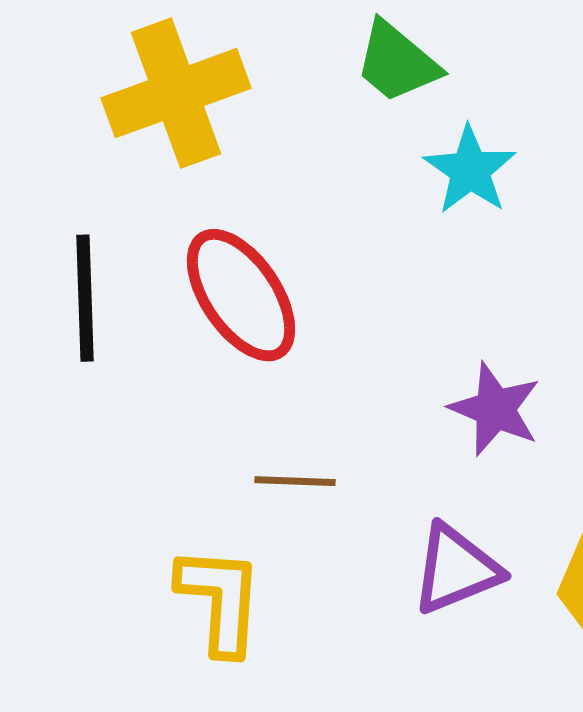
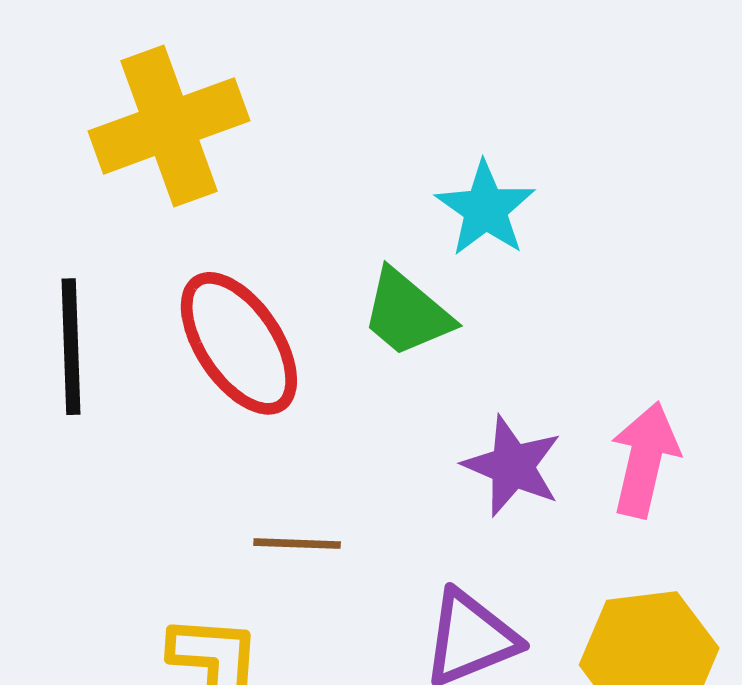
green trapezoid: (397, 62) -> (407, 313), moved

